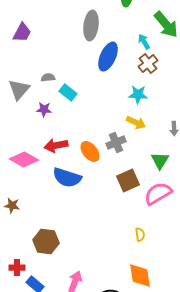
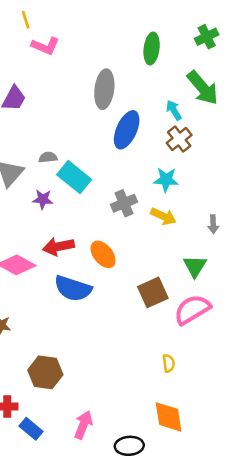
cyan rectangle: (68, 93) -> (74, 177), size x1.4
gray cross: (116, 143) -> (124, 203), moved

